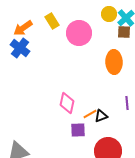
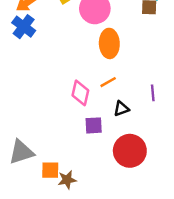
orange ellipse: (114, 62) -> (109, 43), moved
orange line: (90, 114) -> (108, 82), moved

